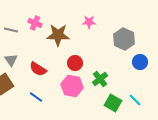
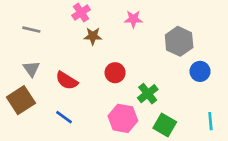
pink cross: (35, 23) -> (81, 13), moved, turned 32
brown star: (58, 35) -> (93, 36), size x0.6
pink hexagon: (72, 86) -> (123, 118), moved
cyan line: (135, 100) -> (210, 121), moved, turned 40

